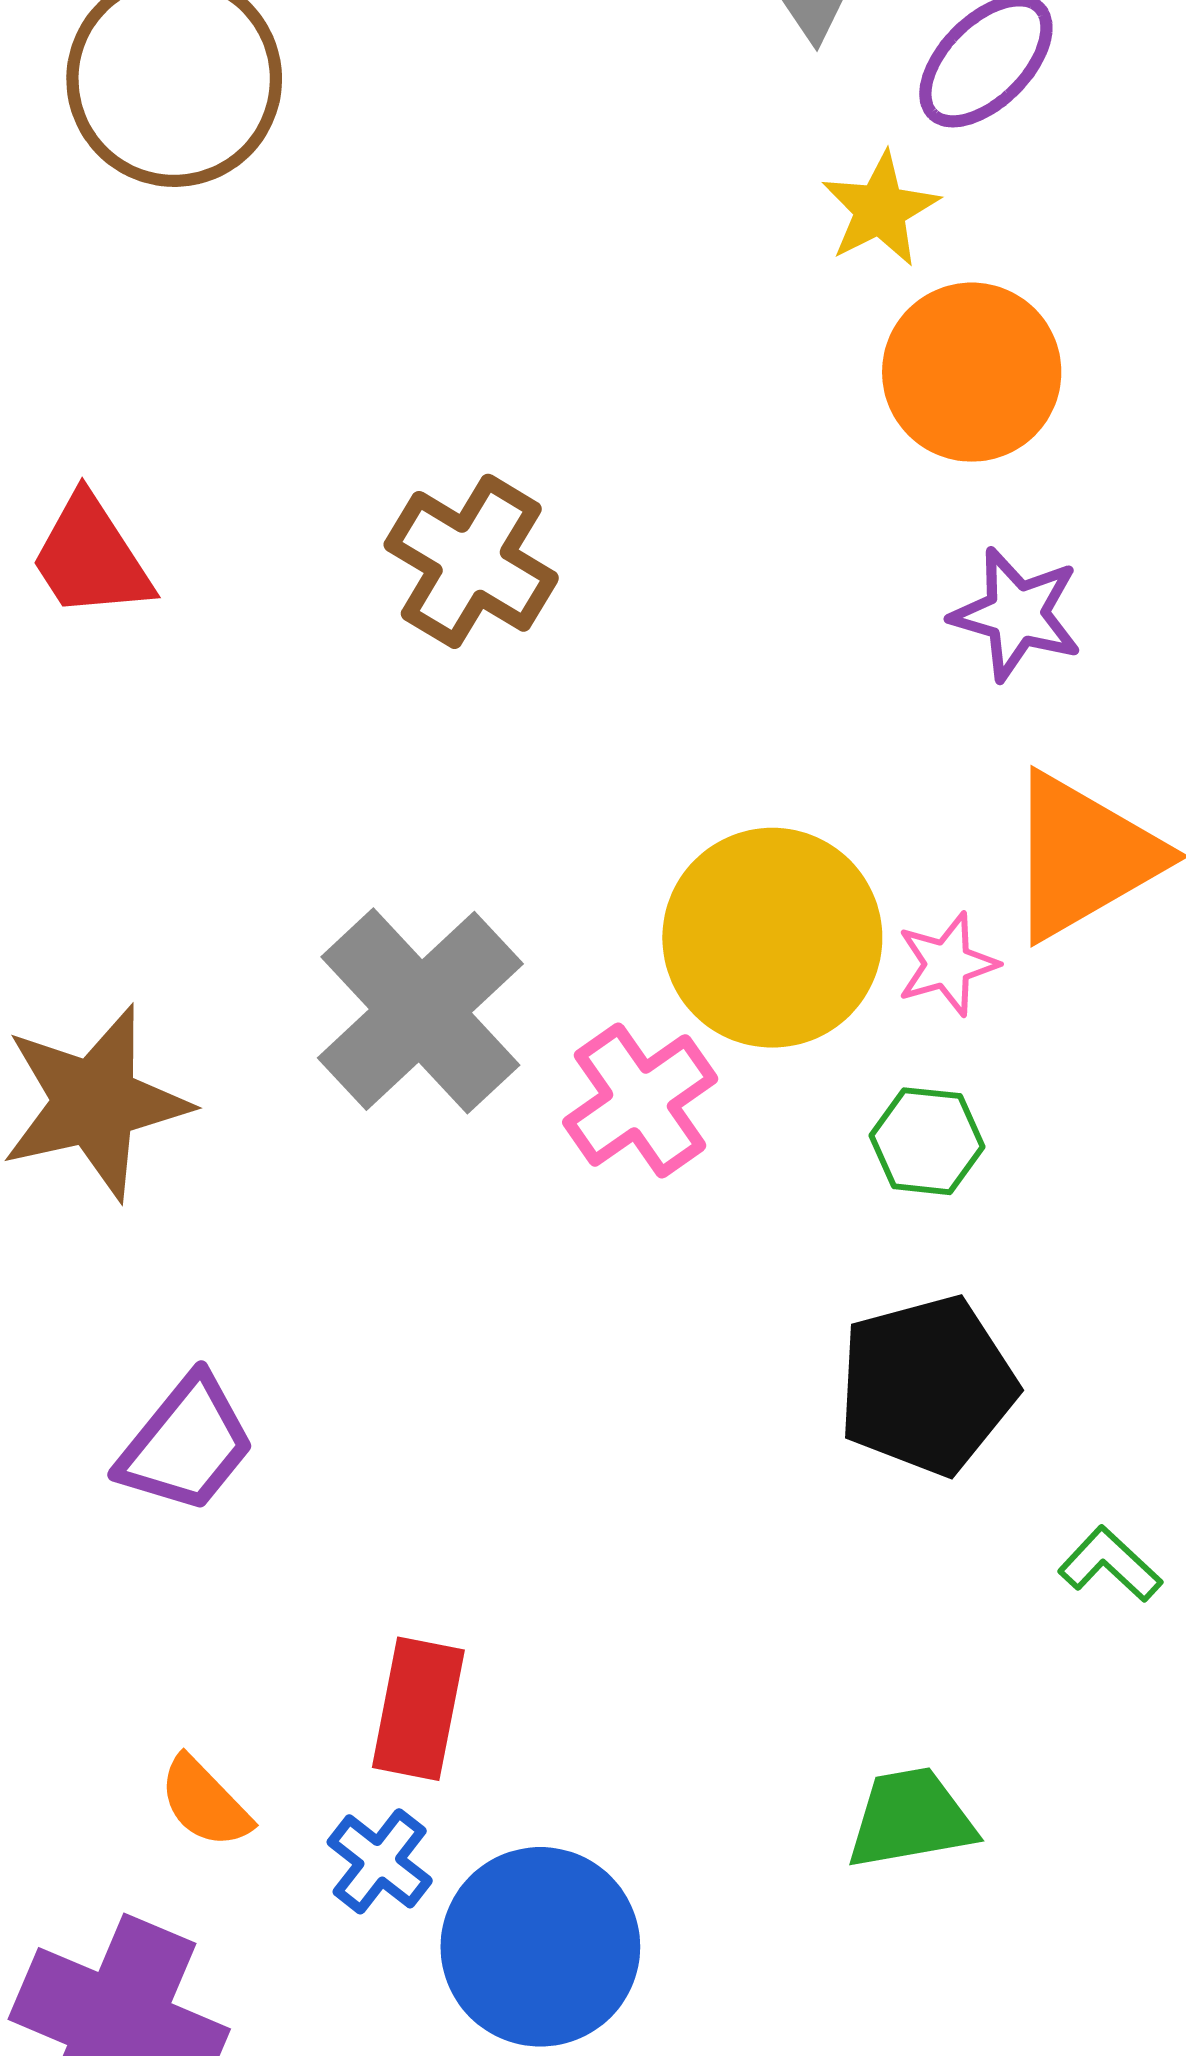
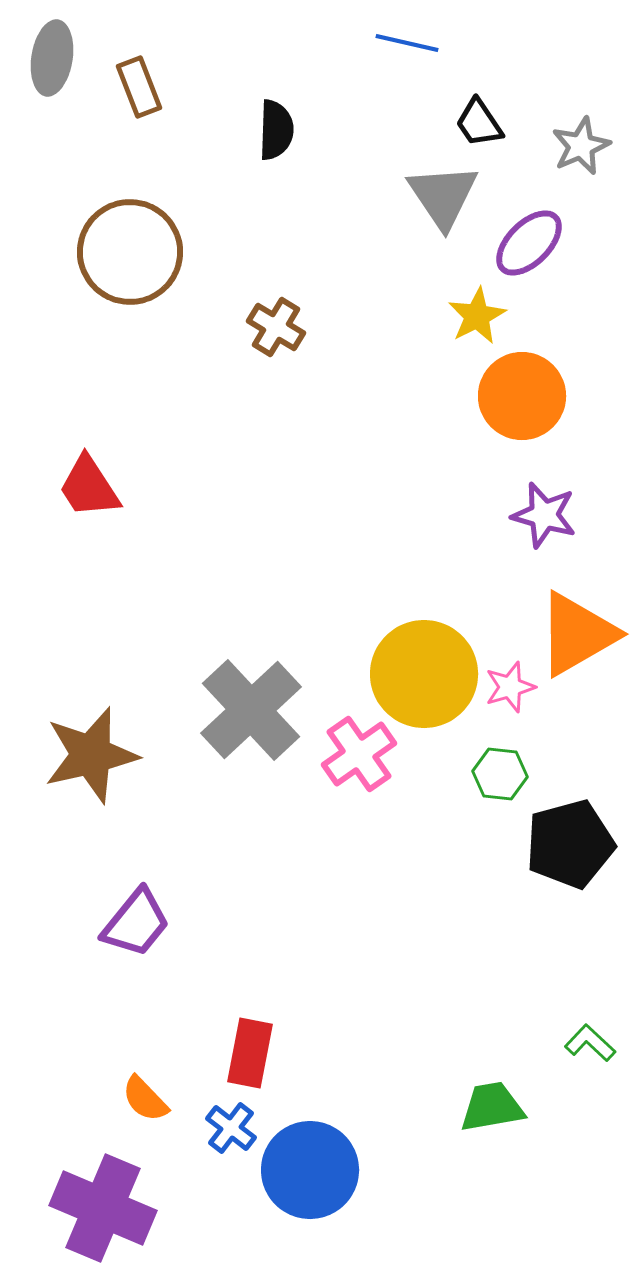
brown cross: (471, 561) -> (276, 327), moved, size x0.7
black pentagon: (927, 1385) -> (570, 844), moved
green L-shape: (1110, 1564) -> (590, 1043), moved

